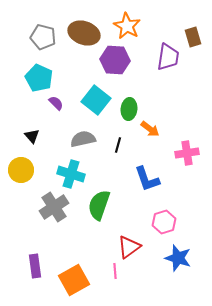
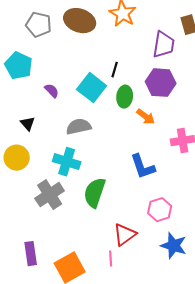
purple hexagon: (115, 60) -> (161, 83), moved
cyan pentagon: (39, 78) -> (19, 66), moved
black line: (118, 145) -> (115, 70), moved

